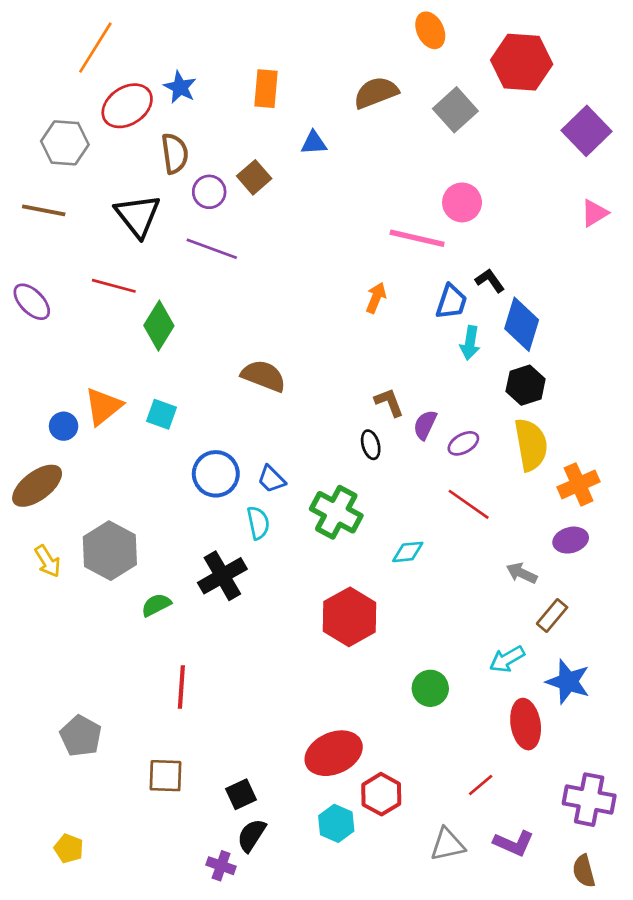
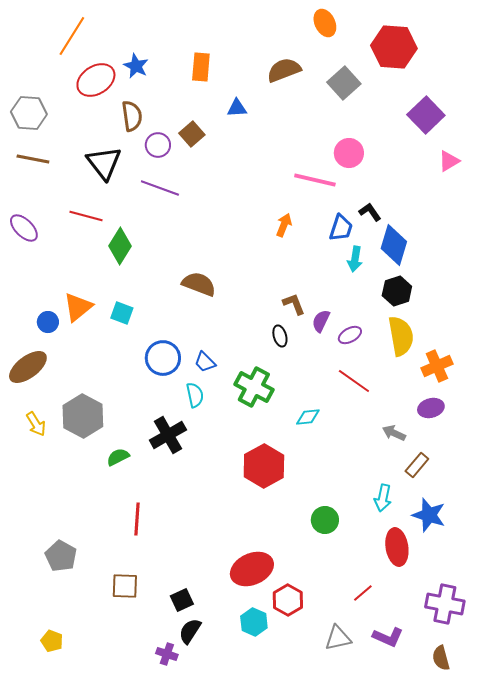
purple square: (586, 131) -> (426, 115), moved
gray hexagon: (65, 143) -> (29, 113), moved
cyan arrow: (507, 659) -> (383, 498), turned -48

